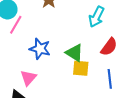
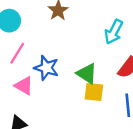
pink line: (16, 25) -> (17, 53), moved
pink triangle: (28, 78) -> (24, 86), moved, turned -42

